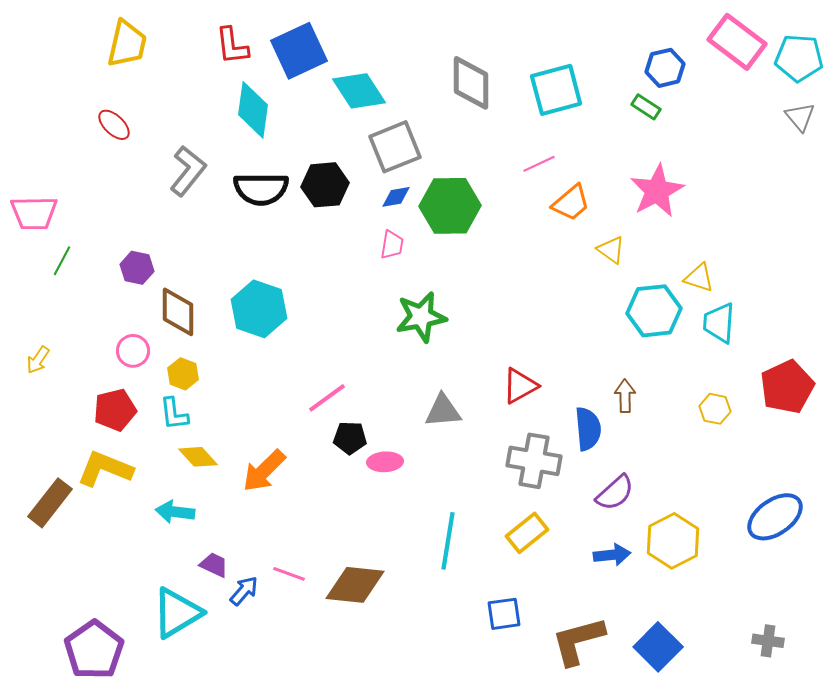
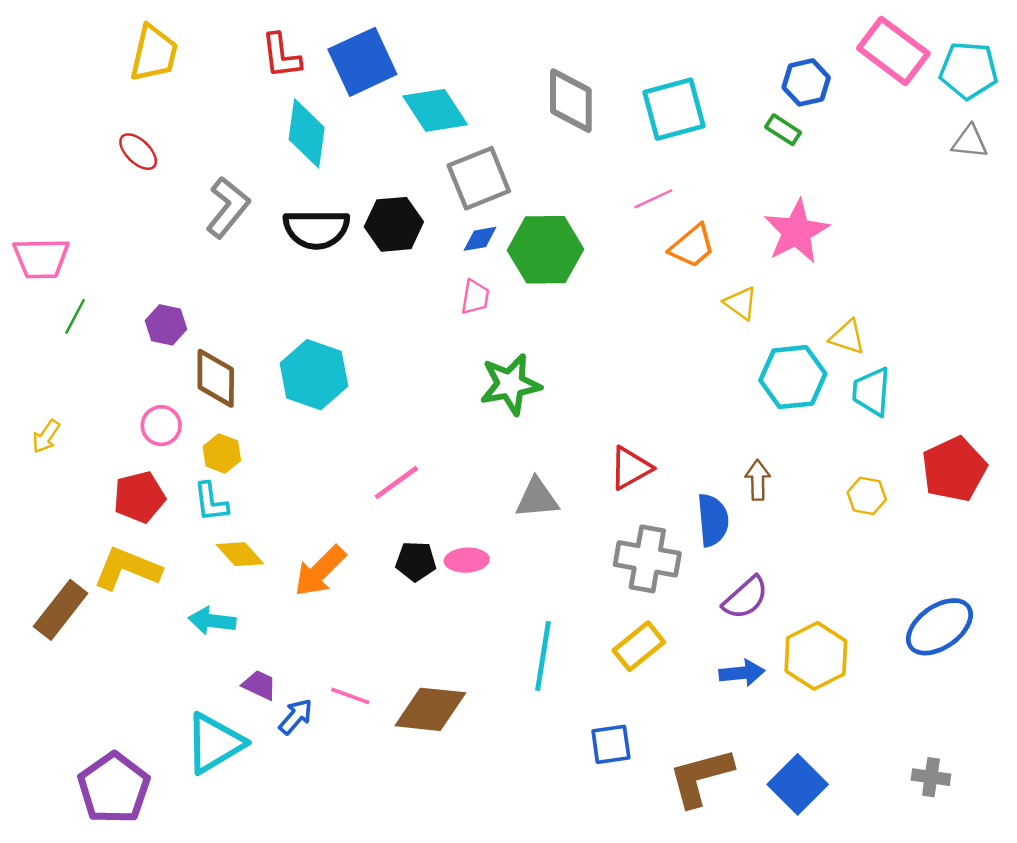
gray triangle: (800, 117) -> (970, 142), turned -44
black pentagon: (350, 438) -> (416, 561), moved

